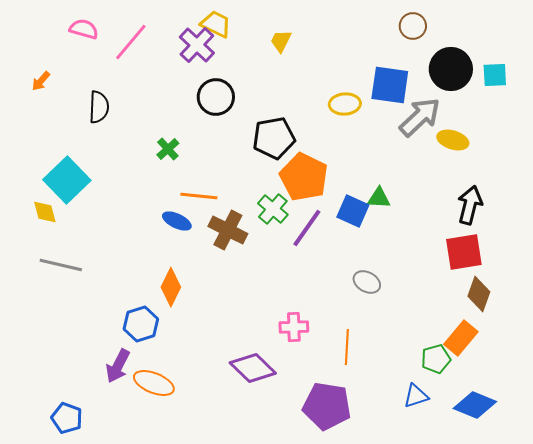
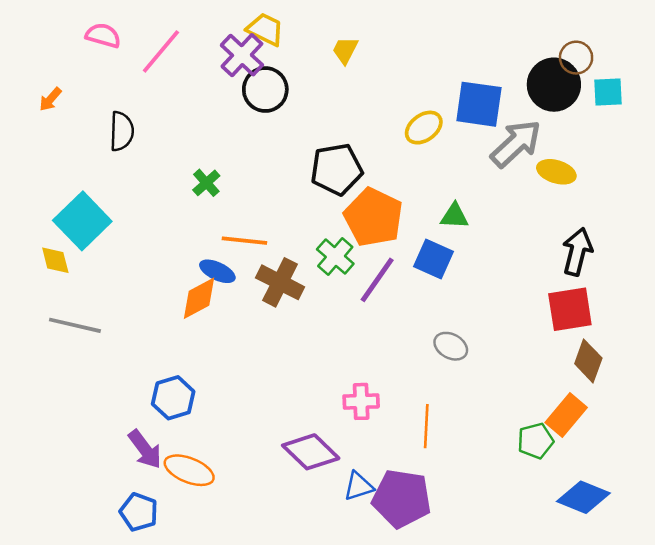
brown circle: (413, 26) -> (576, 58), moved
black circle: (216, 97) -> (265, 89), moved
yellow ellipse: (345, 104) -> (424, 128), turned -32
green triangle: (379, 198) -> (454, 216), moved
orange diamond: (171, 287) -> (199, 298), moved, turned 36
purple arrow: (118, 366) -> (145, 449), turned -64
blue triangle: (416, 396) -> (359, 486), moved
blue pentagon: (67, 418) -> (139, 512), moved

